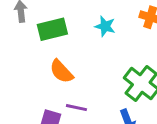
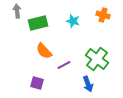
purple line: (76, 108) -> (64, 65), moved, turned -40

